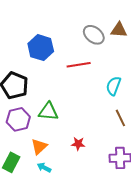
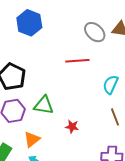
blue hexagon: (41, 48) -> (29, 23), moved
red star: (78, 144) -> (72, 127), moved

